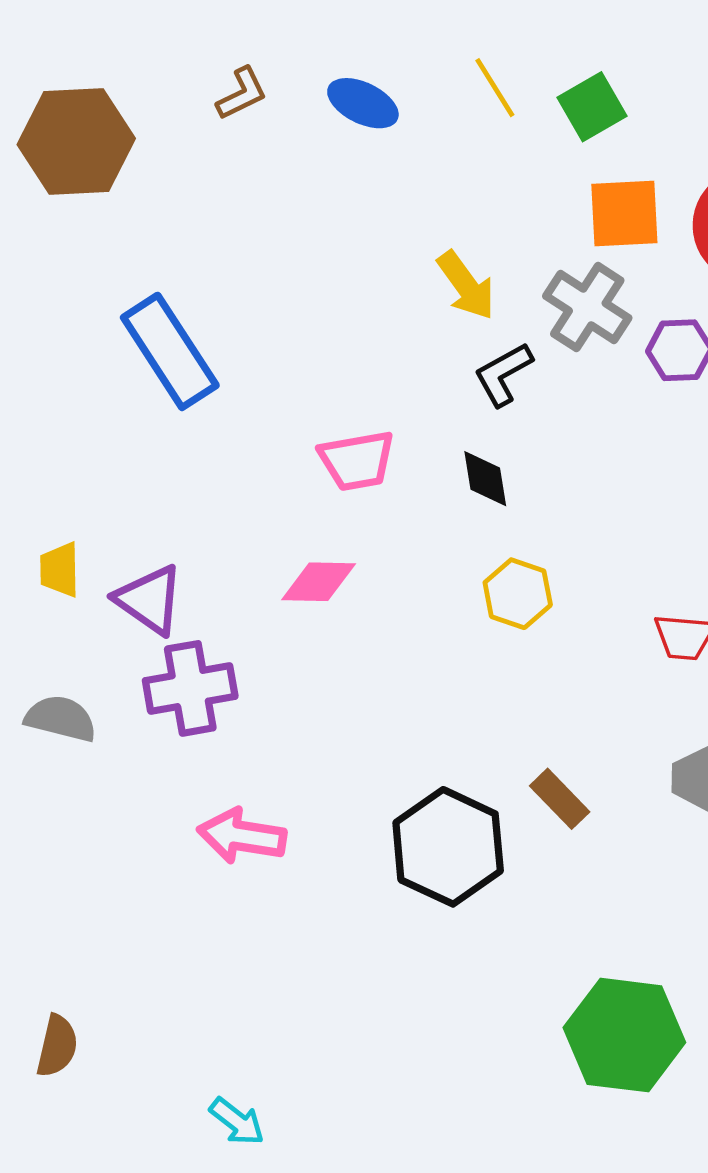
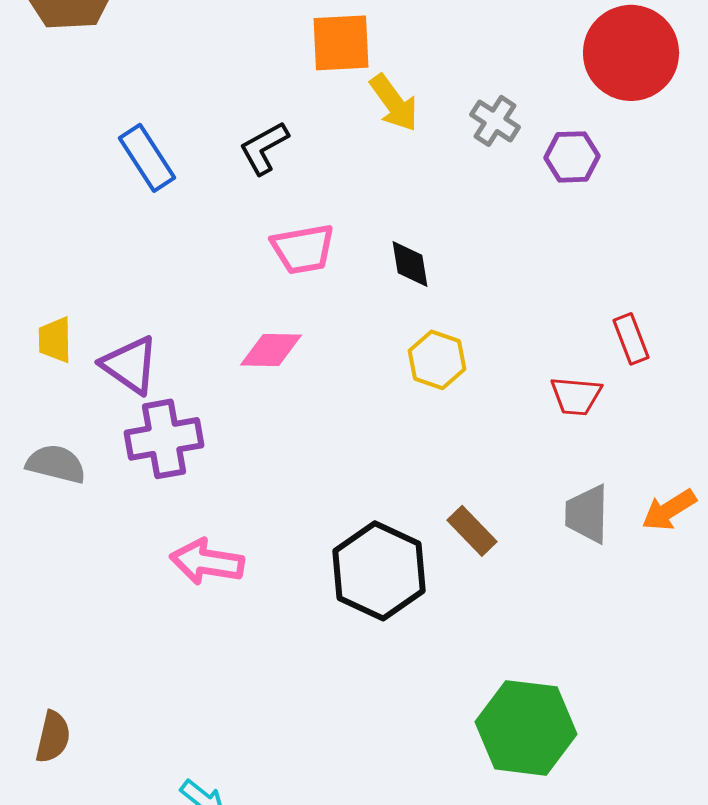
orange square: (624, 213) -> (341, 43), moved
gray cross: (587, 307) -> (495, 121), size x0.7
blue rectangle: (170, 351) -> (147, 158), size x0.7
black L-shape: (503, 374) -> (264, 148), moved

